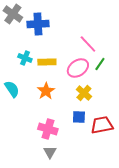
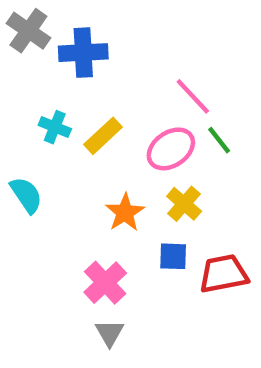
yellow rectangle: (47, 62) -> (103, 136), turned -42
green line: (100, 64) -> (219, 140), turned -72
orange star: (46, 91) -> (125, 212), moved
pink cross: (48, 129) -> (105, 283), turned 30

